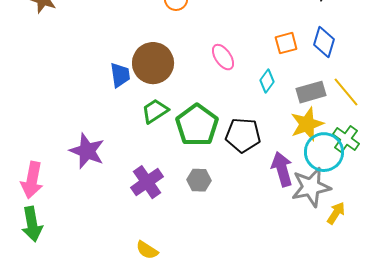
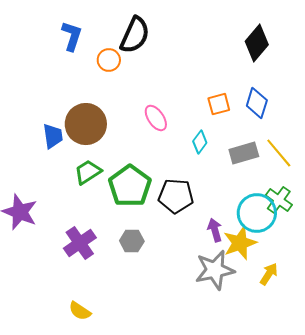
yellow star: (307, 124) -> (240, 243), moved
purple arrow: (282, 169) -> (215, 230), size x0.7
gray star: (311, 187) -> (215, 270), moved

